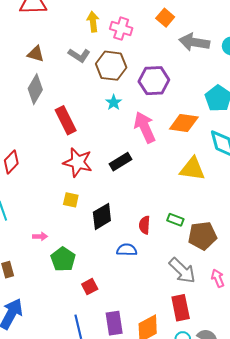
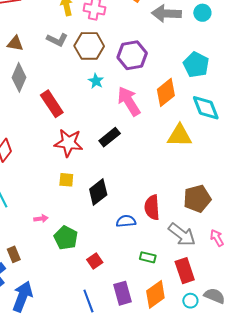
orange diamond: (184, 123) -> (166, 92), turned -40
green rectangle: (175, 220) -> (148, 257), moved
red semicircle: (145, 225) -> (152, 207), moved, size x1.4

